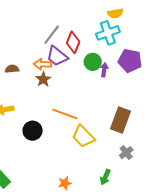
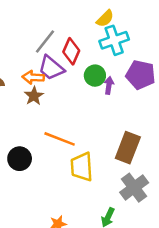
yellow semicircle: (115, 13) -> (105, 19), moved, turned -35
yellow trapezoid: (83, 136) -> (82, 167), turned 40
gray cross: (126, 153) -> (134, 188), size x1.6

